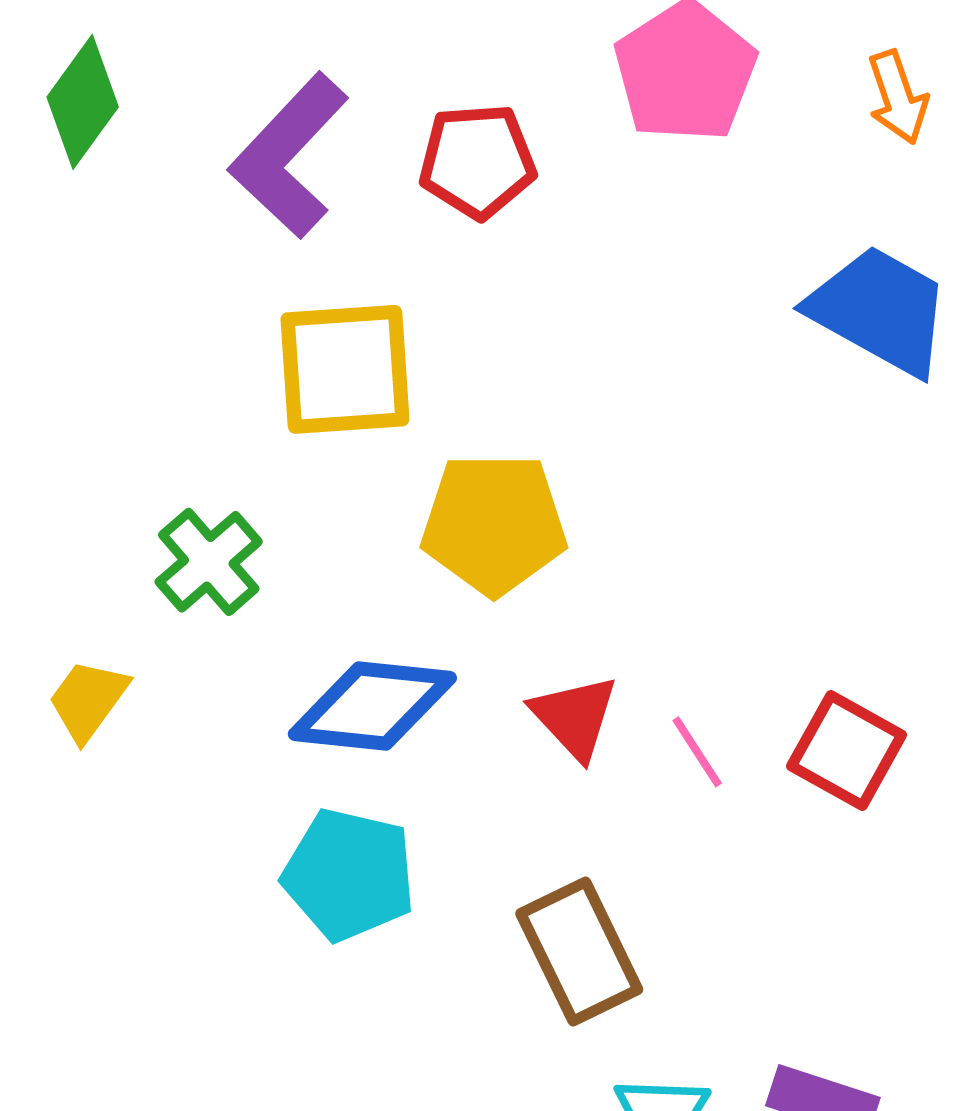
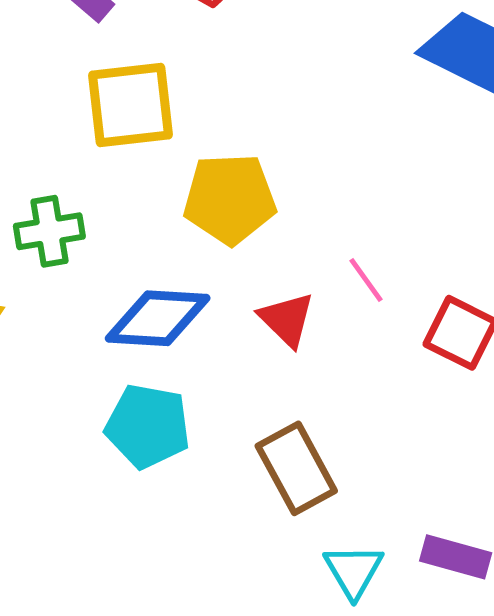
green cross: (209, 562) -> (49, 231), turned 34
pink line: (697, 752) -> (366, 280), moved

